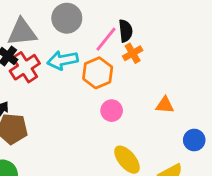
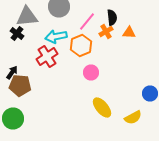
black semicircle: (126, 31) -> (112, 18), moved
red cross: (25, 67) -> (47, 56), moved
orange triangle: (165, 105) -> (129, 32), moved

